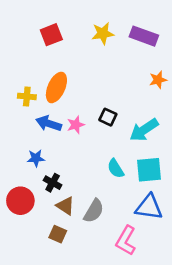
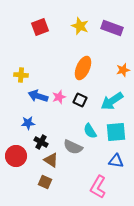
yellow star: (103, 33) -> (80, 26), turned 30
orange star: (158, 80) -> (123, 70), moved
orange ellipse: (56, 87) -> (83, 68), moved
black square: (108, 117) -> (80, 100), moved
blue triangle: (149, 207) -> (116, 161), size x0.7
gray semicircle: (94, 211) -> (73, 147), moved, turned 84

